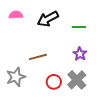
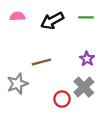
green line: (79, 27) -> (86, 17), moved
red circle: (54, 82) -> (62, 99), moved

